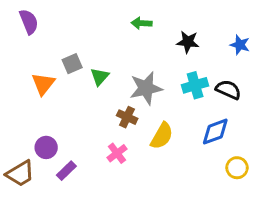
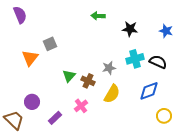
green triangle: (100, 77) -> (69, 76), moved
gray star: (146, 88) -> (109, 68), moved, size x0.6
purple rectangle: (66, 171) -> (55, 118), moved
brown trapezoid: (20, 173) -> (14, 120), turned -105

